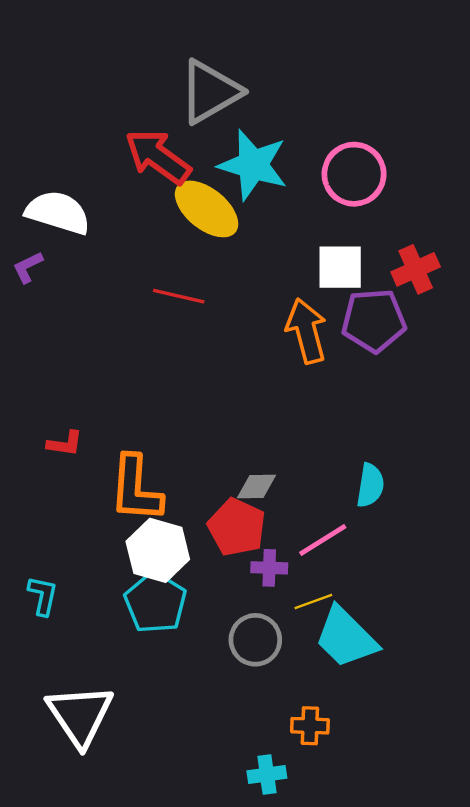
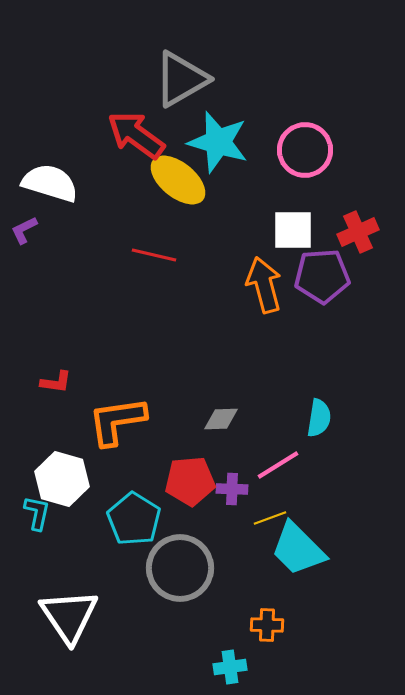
orange L-shape: (136, 489) -> (117, 421), turned 78
red pentagon: (237, 527) -> (190, 481), moved, turned -30
white hexagon: (158, 550) -> (62, 479), moved
gray circle: (255, 640) -> (180, 568), moved, size x1.5

